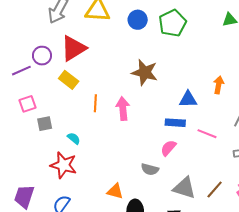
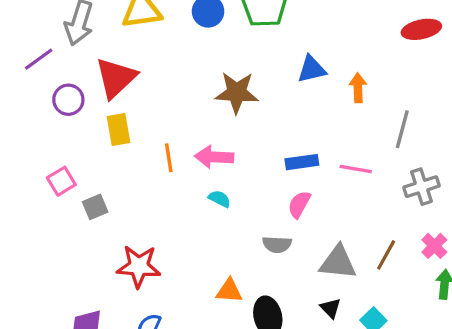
purple line: (21, 71) -> (39, 59), moved
yellow rectangle: (69, 80) -> (119, 130), turned 54
blue triangle: (188, 99) -> (312, 69), moved
pink arrow: (123, 109) -> (214, 157), turned -70
cyan semicircle: (74, 138) -> (219, 199), moved

